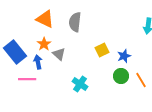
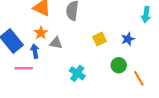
gray triangle: (59, 54) -> (56, 43), turned -32
blue star: (124, 56) -> (128, 39), moved
orange line: (141, 80) -> (139, 78), moved

